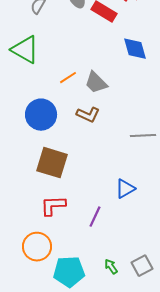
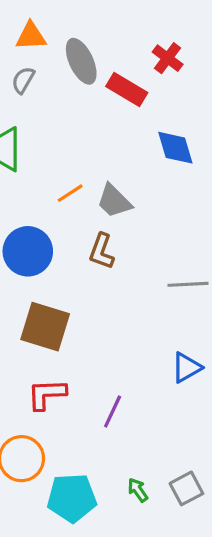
brown L-shape: (88, 115) -> (102, 251), turned 85
blue triangle: (125, 189) -> (186, 368), moved

